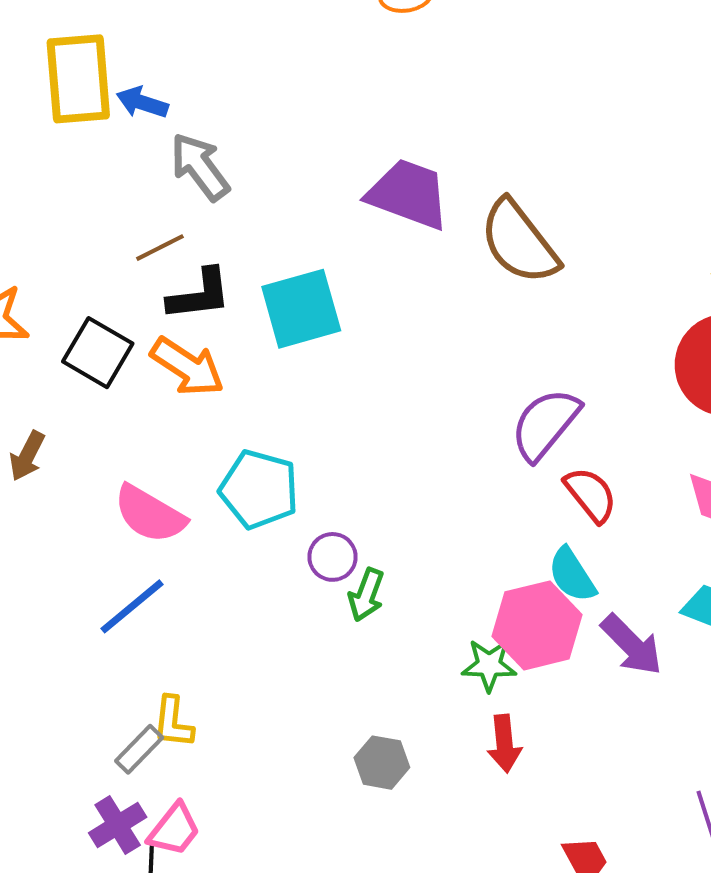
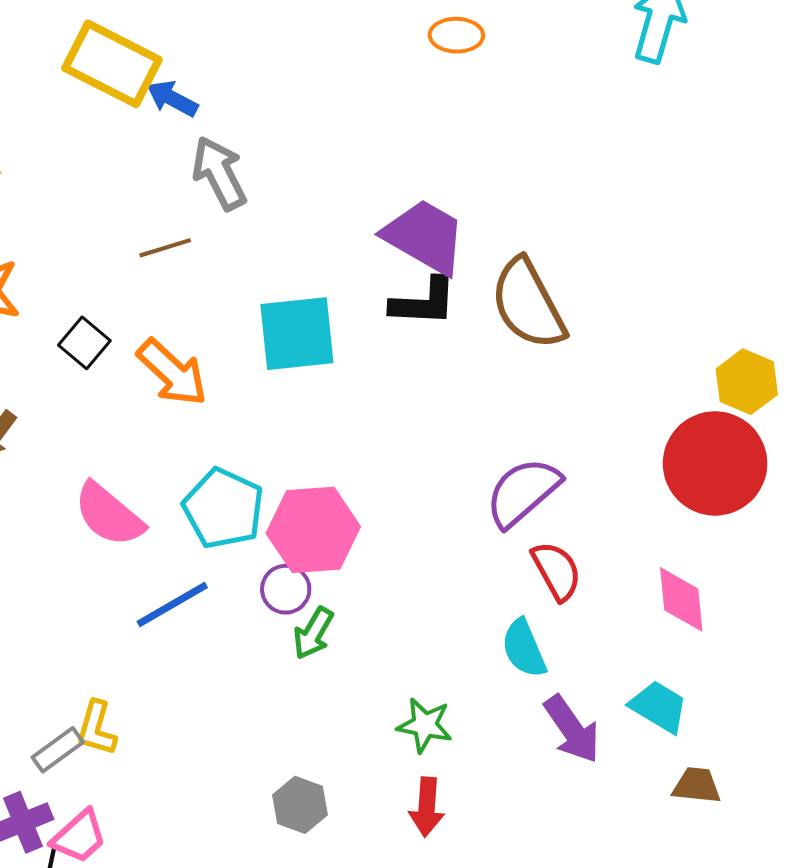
yellow rectangle: (78, 79) -> (112, 64), turned -68
black L-shape: (199, 295) -> (424, 302), moved
black square: (98, 353) -> (84, 343), size x0.7
blue line: (132, 606) -> (172, 605), moved
pink hexagon: (537, 625) -> (313, 530), moved

